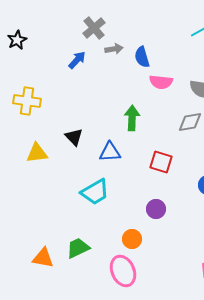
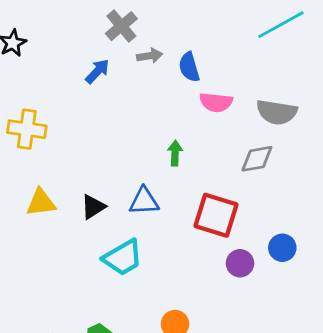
green arrow: (132, 118) -> (175, 153), size x0.7
black triangle: (74, 137) -> (93, 207), moved, turned 42
red square: (161, 162) -> (216, 215), size x1.4
purple circle: (156, 209) -> (240, 263), moved

